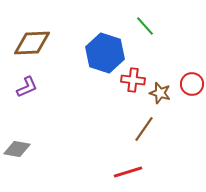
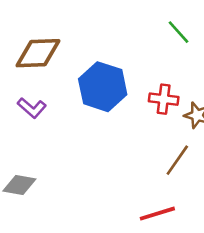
blue hexagon: (105, 53) -> (103, 87), moved
purple L-shape: (27, 87) -> (32, 108), turned 65

